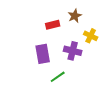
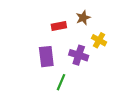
green line: (58, 77) -> (61, 82), turned -35

